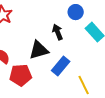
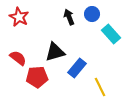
black arrow: (58, 32) -> (69, 17), moved

